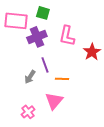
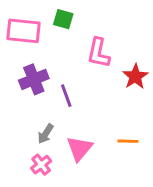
purple cross: (37, 37) -> (34, 79), moved
gray arrow: (30, 77) -> (46, 134), moved
orange line: (62, 79) -> (128, 141), moved

